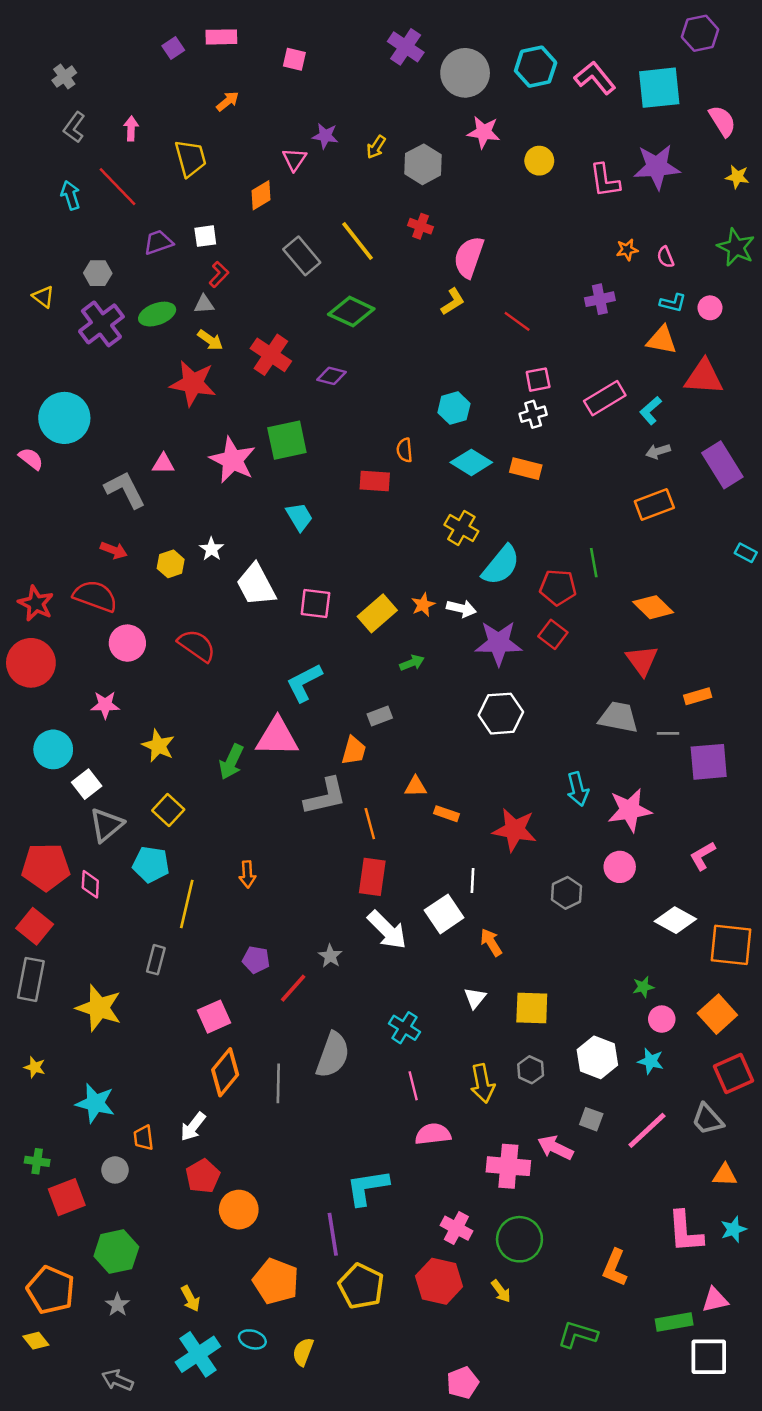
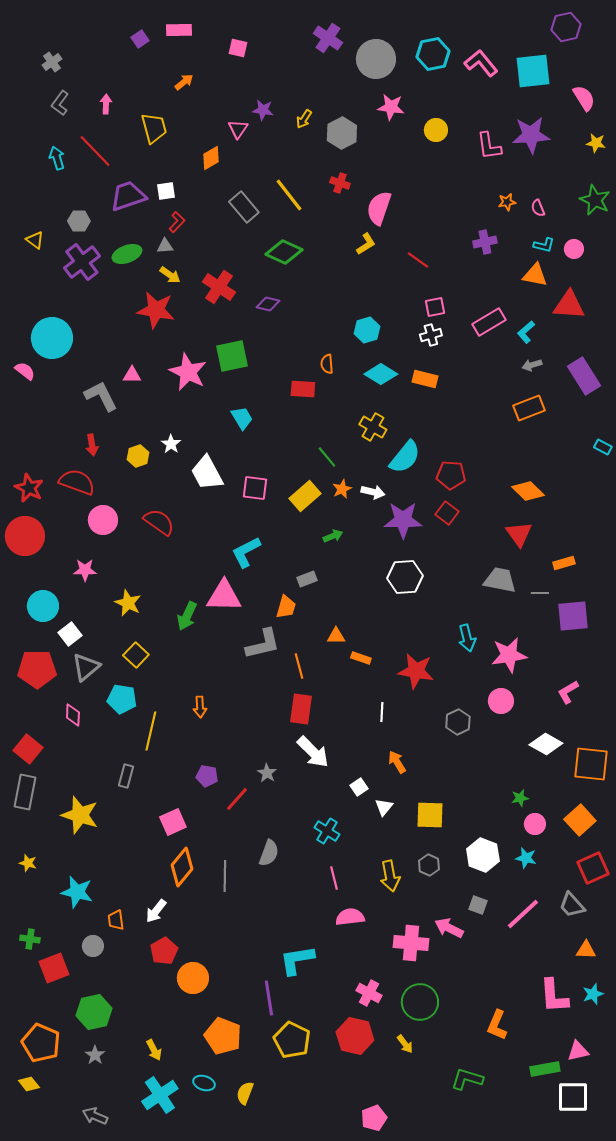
purple trapezoid: (158, 242) -> (128, 196), size x1.5
red arrow: (114, 550) -> (92, 445), turned 60
green line: (594, 563) -> (327, 457), moved, turned -30
red pentagon: (46, 867) -> (37, 669), moved
white square: (444, 914) -> (359, 787), moved, size x0.6
gray semicircle: (333, 1055) -> (269, 853), size x0.7

